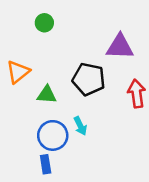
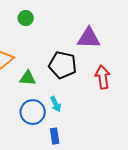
blue rectangle: (46, 164) -> (55, 136), moved

